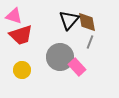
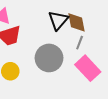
pink rectangle: (77, 67) -> (88, 68), moved, size x1.4

